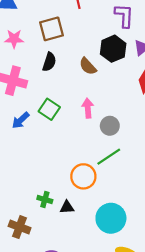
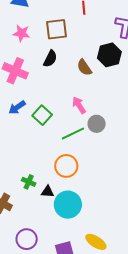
pink arrow: (88, 108) -> (79, 105), turned -36
green square: (49, 109) -> (42, 115), moved
green line: (109, 157) -> (73, 134), moved
cyan circle: (111, 218) -> (68, 205), moved

